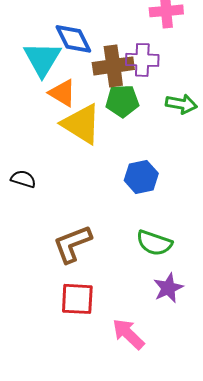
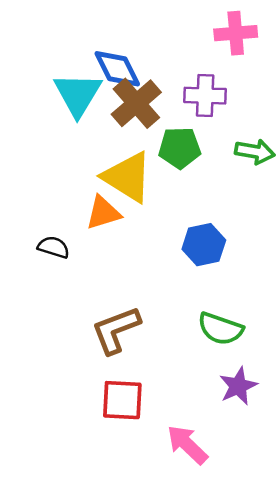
brown cross: (113, 66) -> (136, 103), moved, turned -33
orange triangle: (62, 93) -> (103, 213), moved, turned -48

